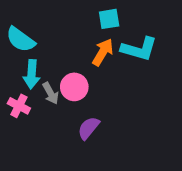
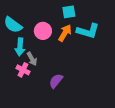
pink circle: (74, 87) -> (43, 31), moved
pink cross: (19, 106) -> (23, 70), moved

